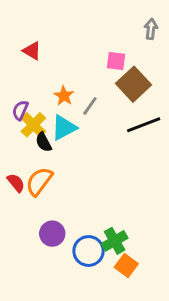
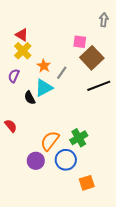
yellow cross: (33, 125) -> (23, 51), moved
orange semicircle: (39, 181) -> (50, 141), moved
green cross: (115, 241) -> (79, 138), moved
blue circle: (89, 251) -> (66, 160), moved
orange square: (126, 266) -> (87, 183), turned 35

